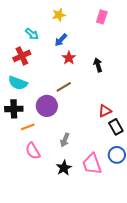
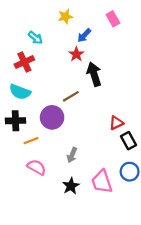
pink rectangle: (102, 17) -> (113, 19), turned -48
blue arrow: (61, 40) -> (84, 35), moved
red star: (69, 58) -> (76, 54), moved
black arrow: (98, 65) -> (94, 74), moved, size x1.5
pink semicircle: (33, 151) -> (37, 167), turned 150

